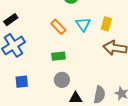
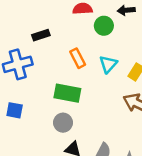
black rectangle: (11, 20) -> (41, 35), moved
green rectangle: (58, 56) -> (67, 93), size x1.5

